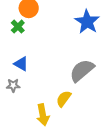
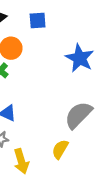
yellow arrow: (43, 115) -> (21, 161), moved

